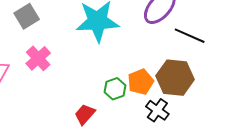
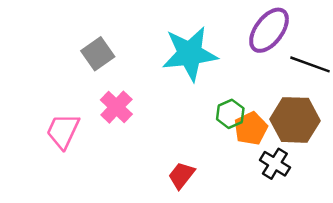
green hexagon: (115, 89) -> (230, 114), moved

